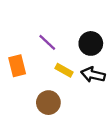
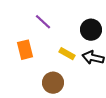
purple line: (47, 42) -> (43, 22), moved

